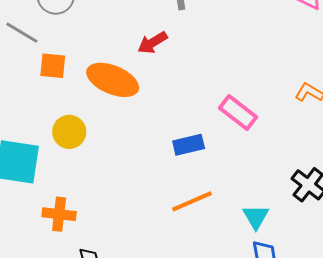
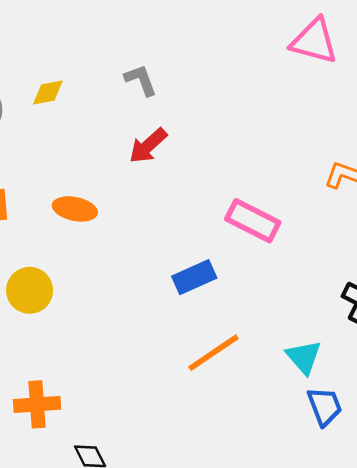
red arrow: (153, 43) -> (148, 146), moved
orange ellipse: (113, 80) -> (75, 209), size x0.6

